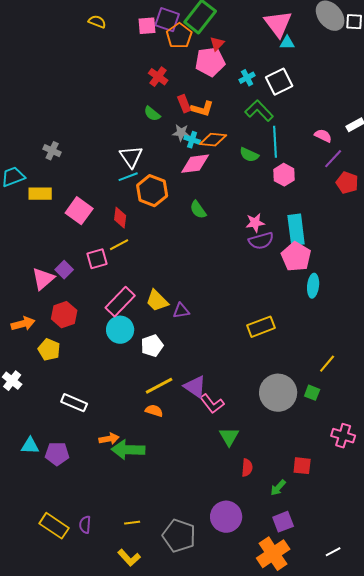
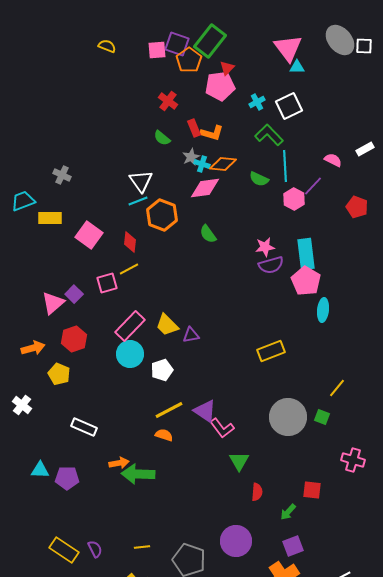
gray star: (181, 133) -> (191, 157), turned -30
purple line: (333, 159) -> (313, 186), moved
purple semicircle: (85, 525) -> (95, 549), turned 150

